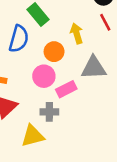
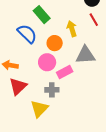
blue semicircle: (19, 39) -> (27, 34), turned -60
yellow triangle: (33, 136) -> (39, 109), turned -30

